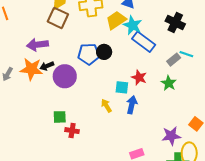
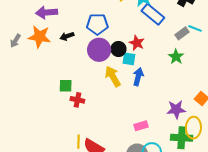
black circle: (104, 52) -> (118, 49), moved
black arrow: (47, 66) -> (67, 36), moved
purple circle: (65, 76) -> (99, 50), moved
red star: (139, 77) -> (137, 43), moved
yellow arrow: (106, 106) -> (113, 76), size x1.5

